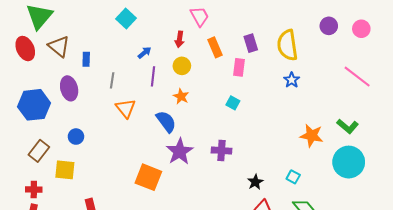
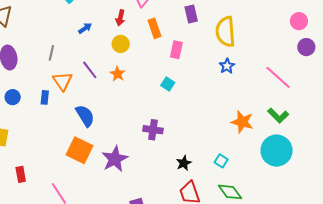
purple circle: (329, 26) -> (306, 47), moved
purple rectangle: (251, 43) -> (191, 14), moved
blue rectangle: (86, 59) -> (45, 97), moved
purple line: (153, 76) -> (90, 70), moved, turned -48
pink line: (357, 77) -> (278, 77), moved
blue semicircle: (166, 122) -> (85, 116), moved
blue circle: (76, 137) -> (13, 97), moved
purple star: (180, 151) -> (115, 159), moved

